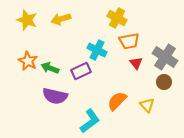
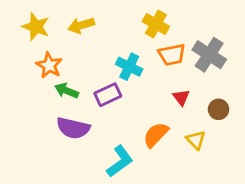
gray cross: (165, 57) -> (209, 55), moved
orange star: (28, 61) -> (49, 65), moved
red triangle: (136, 63) -> (181, 97), moved

